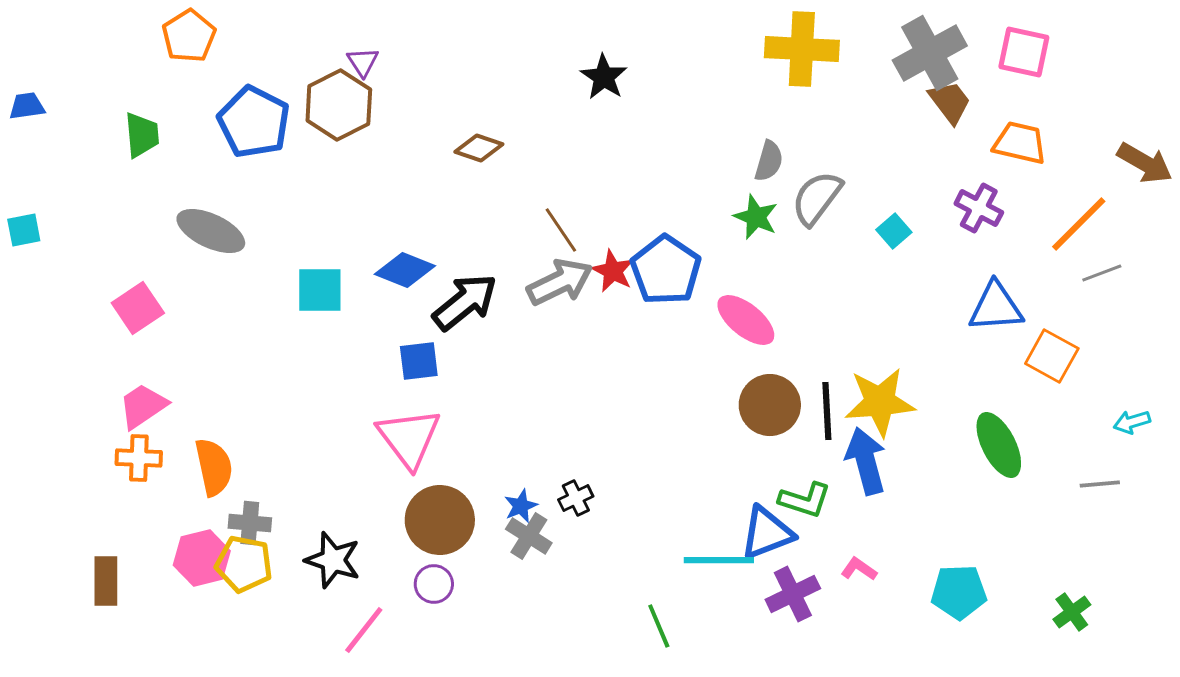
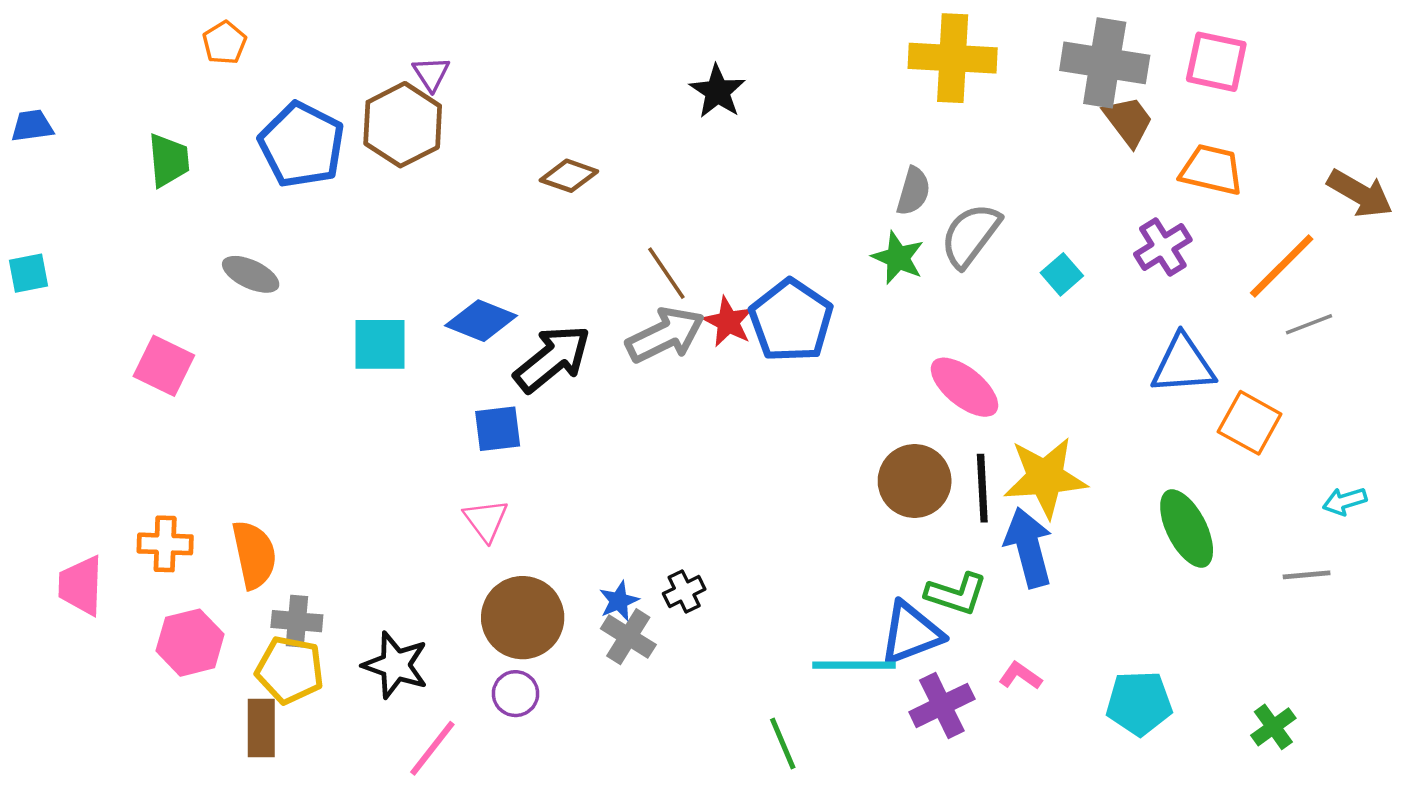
orange pentagon: (189, 36) -> (224, 43), size x0.7
gray cross: (930, 53) -> (1105, 63), turned 38
purple cross: (979, 208) -> (1163, 247), turned 30
gray ellipse: (211, 231) -> (251, 274), size x0.7
pink square: (138, 308) -> (164, 366), turned -30
pink ellipse: (746, 320) -> (964, 387), moved
pink trapezoid: (143, 406) -> (81, 586), moved, turned -54
pink triangle: (409, 438) -> (486, 520), size x0.6
pink hexagon: (202, 558) -> (190, 643), moved
brown rectangle: (106, 581) -> (261, 728), moved

